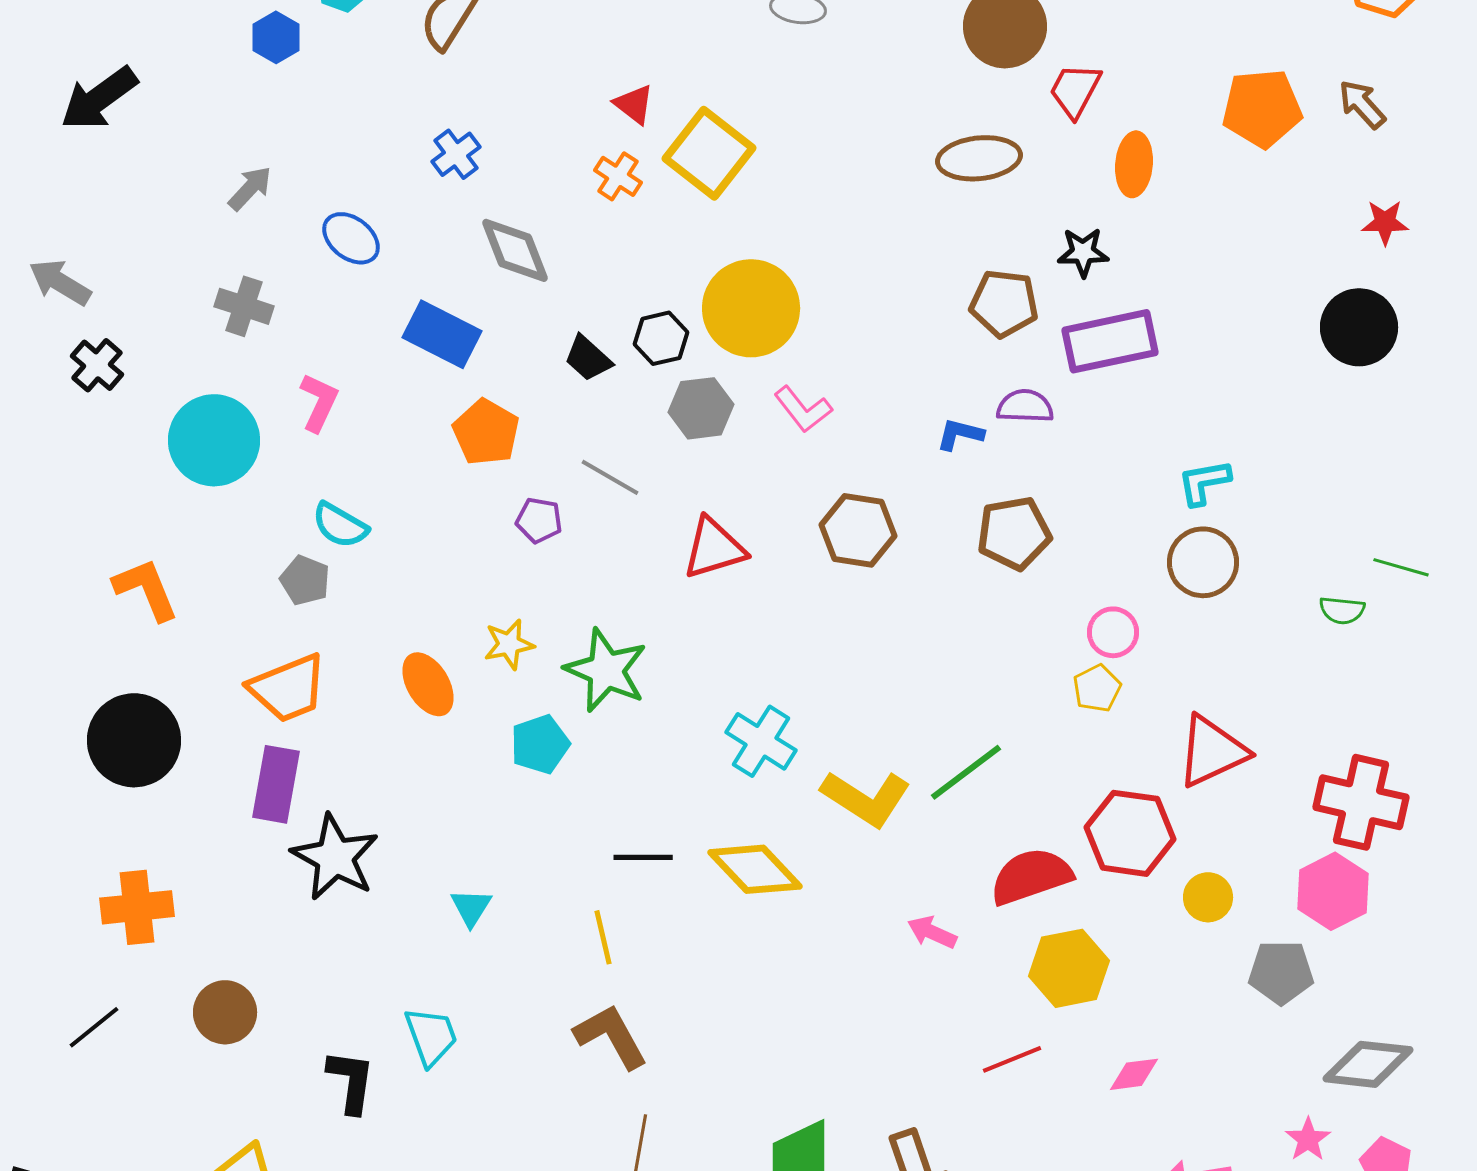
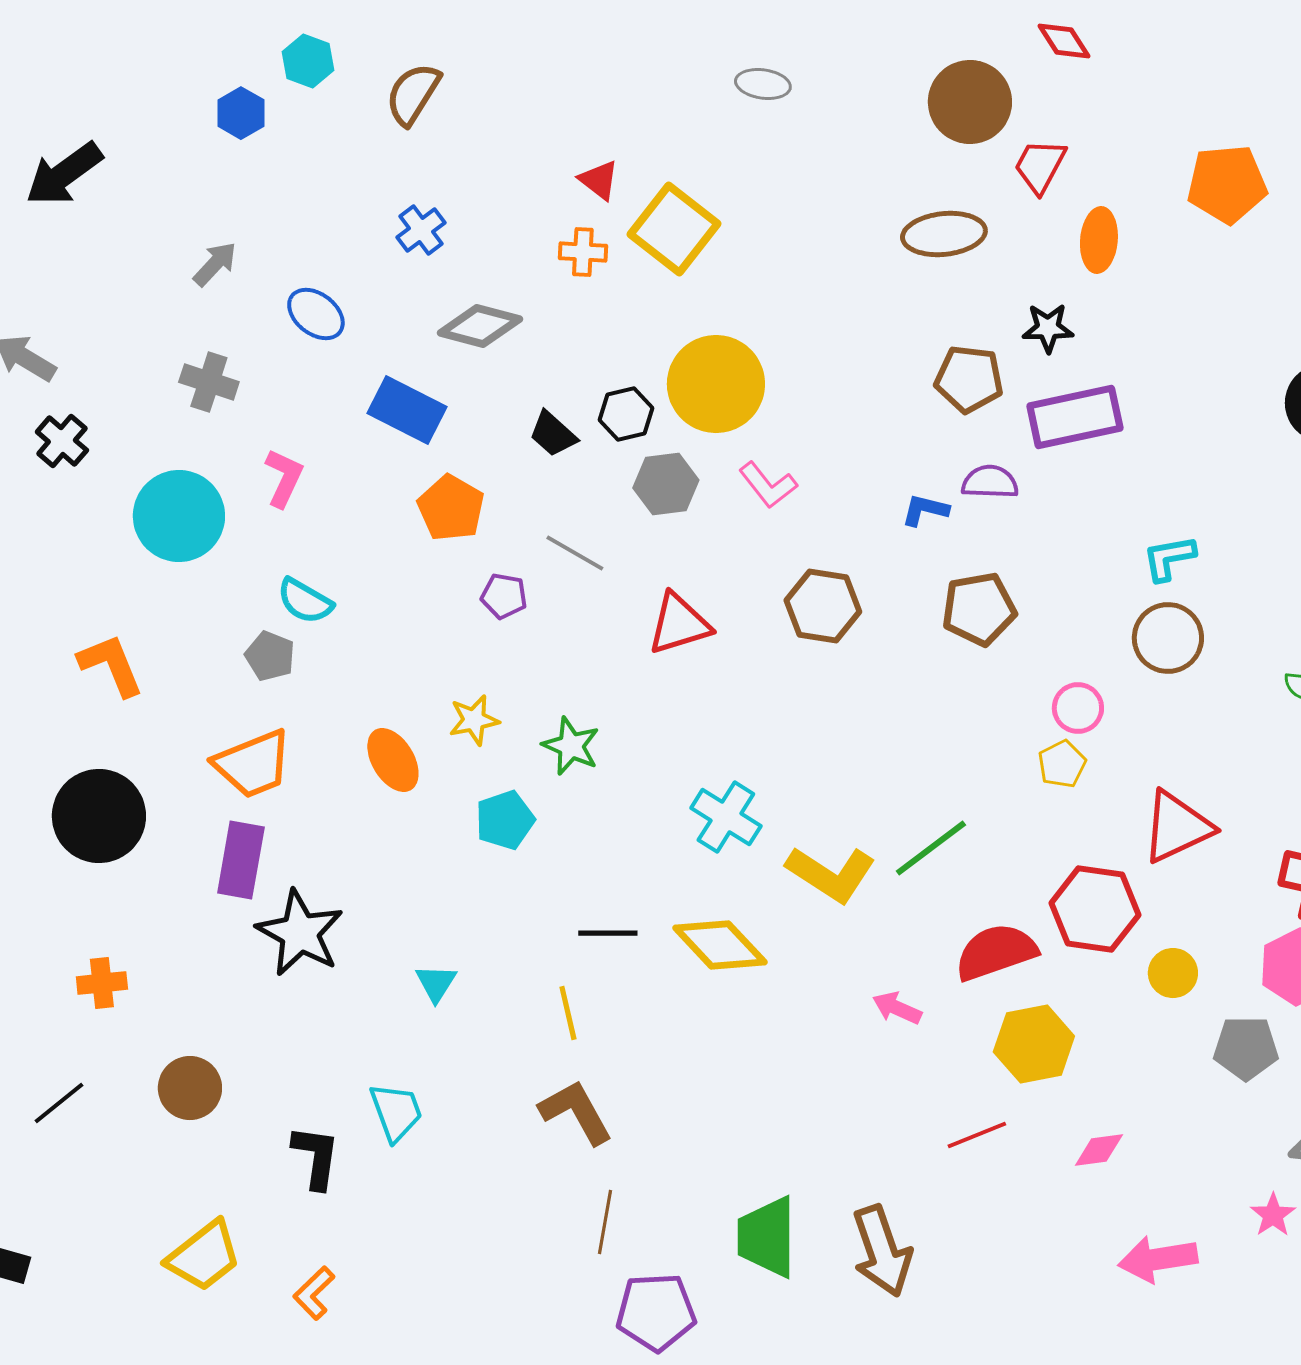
orange cross: (618, 176) -> (583, 252), turned -30
gray diamond: (515, 250) -> (480, 326), turned -54
green star: (606, 670) -> (571, 746), size x0.7
orange cross: (137, 907) -> (102, 983), size x0.7

